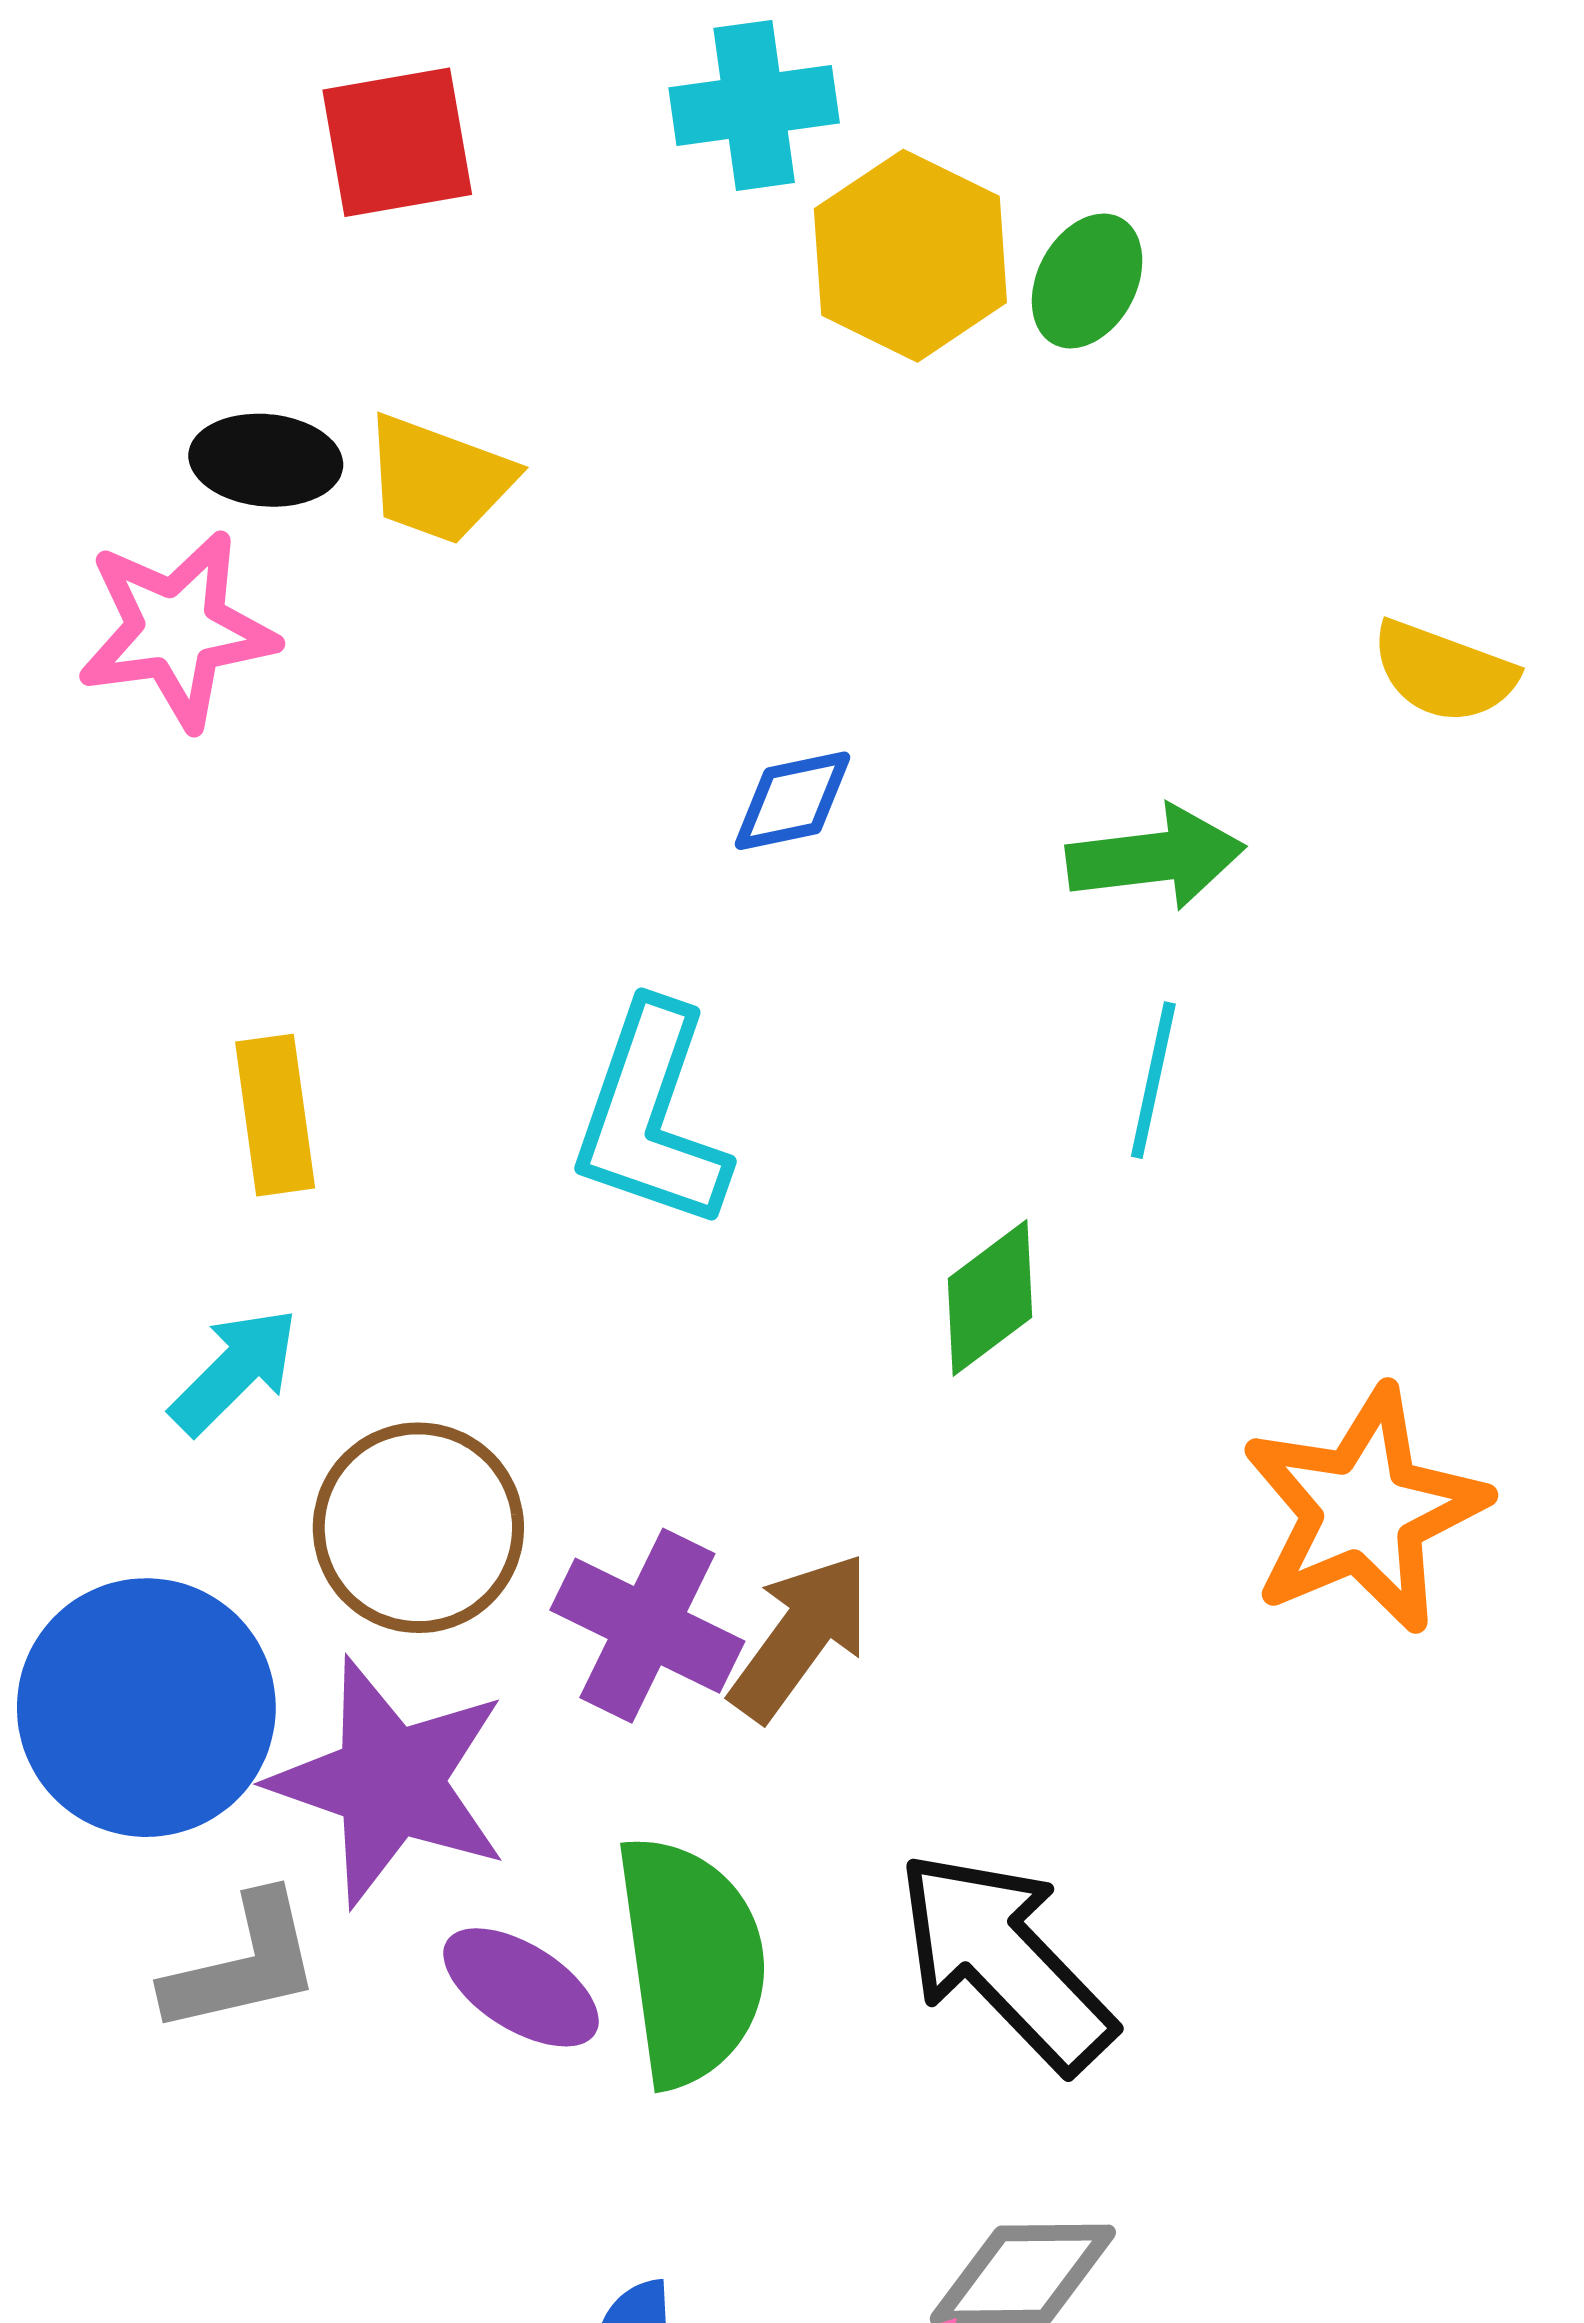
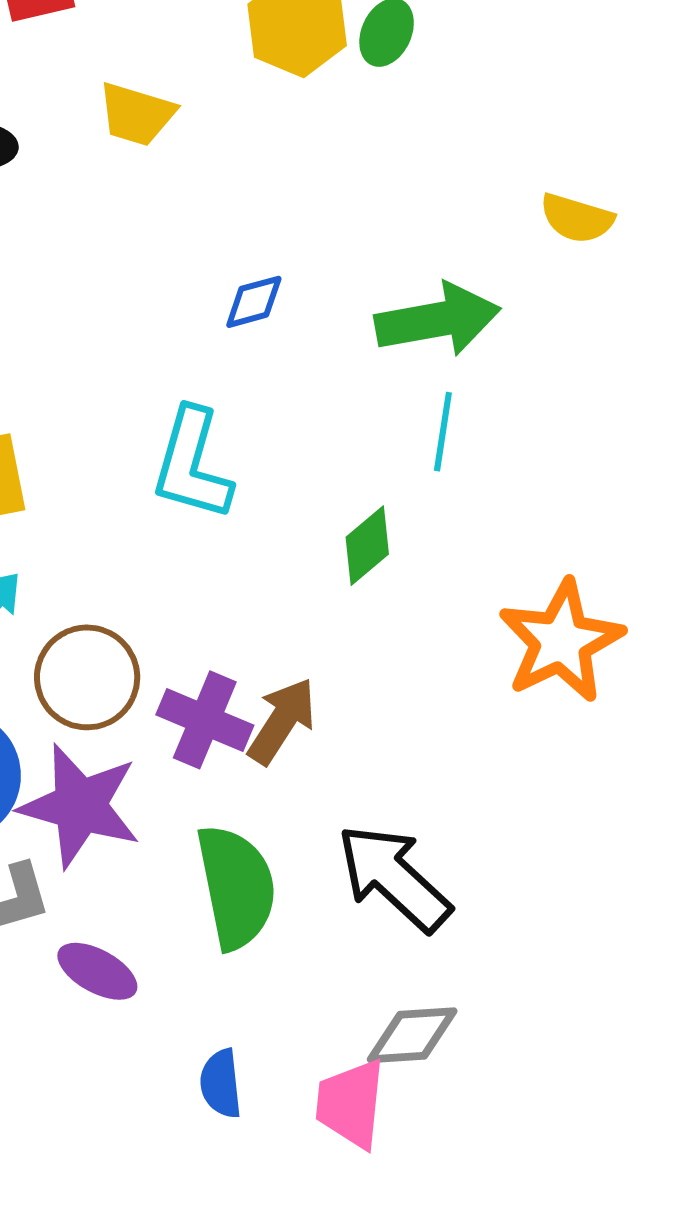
yellow trapezoid: (439, 479) -> (136, 114), moved
green arrow: (1156, 857) -> (438, 320), size x1.4
purple ellipse: (521, 1987) -> (97, 971), moved

